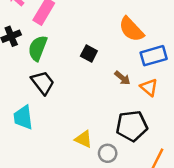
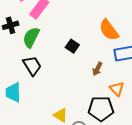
brown arrow: (122, 78) -> (97, 69), turned 72
orange triangle: (149, 87) -> (117, 89), moved

